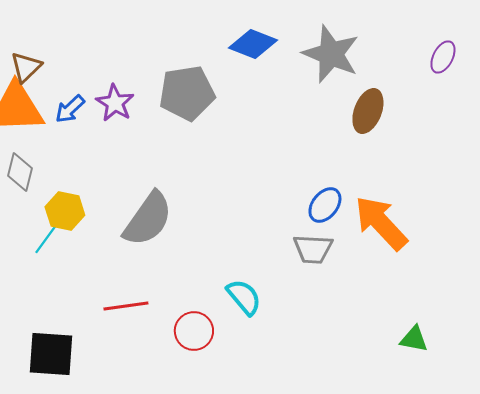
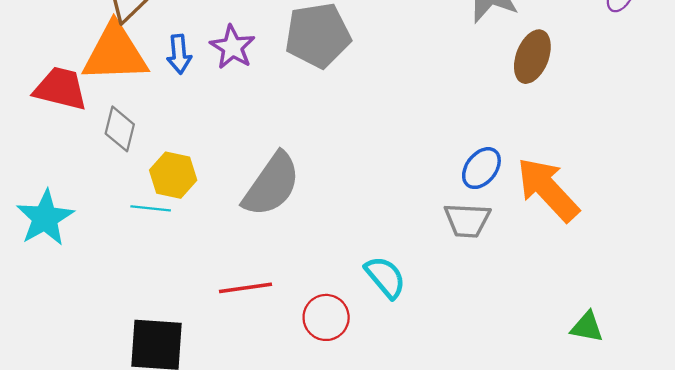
blue arrow: (70, 109) -> (179, 54), turned -52
cyan line: (46, 239) -> (151, 208), turned 60

